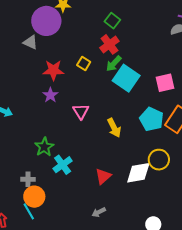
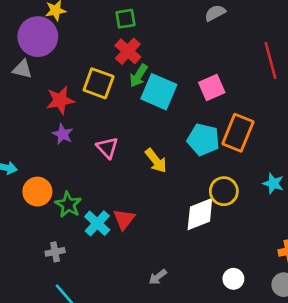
green square: (112, 21) -> (126, 19), turned -35
yellow square: (84, 63) -> (99, 83), size x1.6
red triangle: (103, 176) -> (124, 219), moved
orange circle: (34, 197) -> (37, 192), moved

